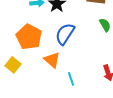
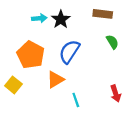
orange triangle: (52, 60) -> (55, 80), turned 48

